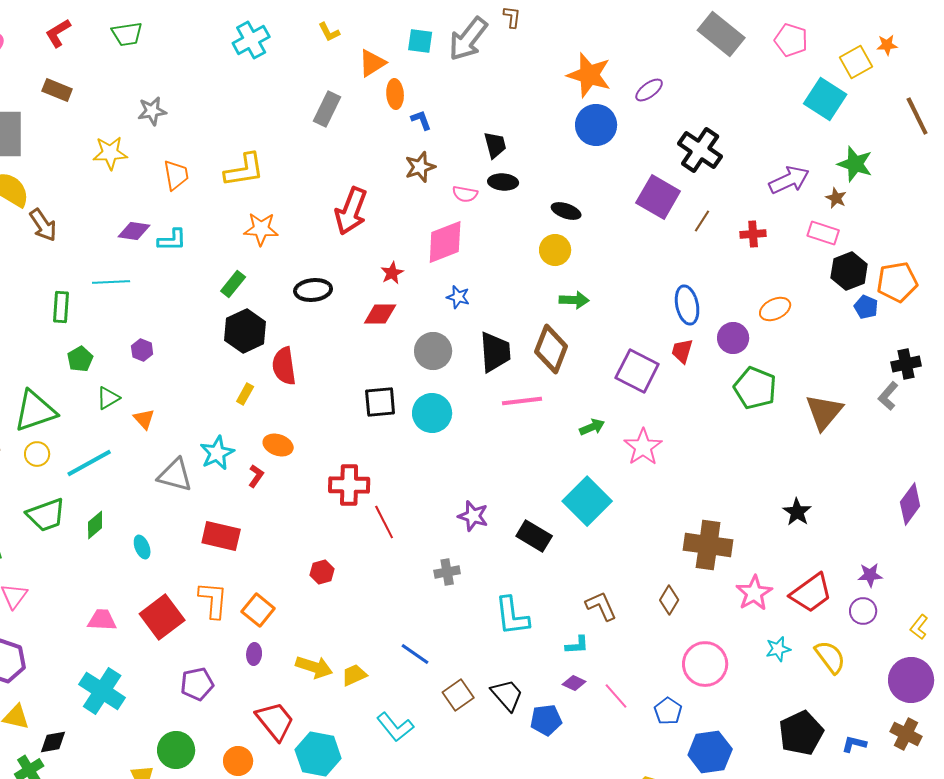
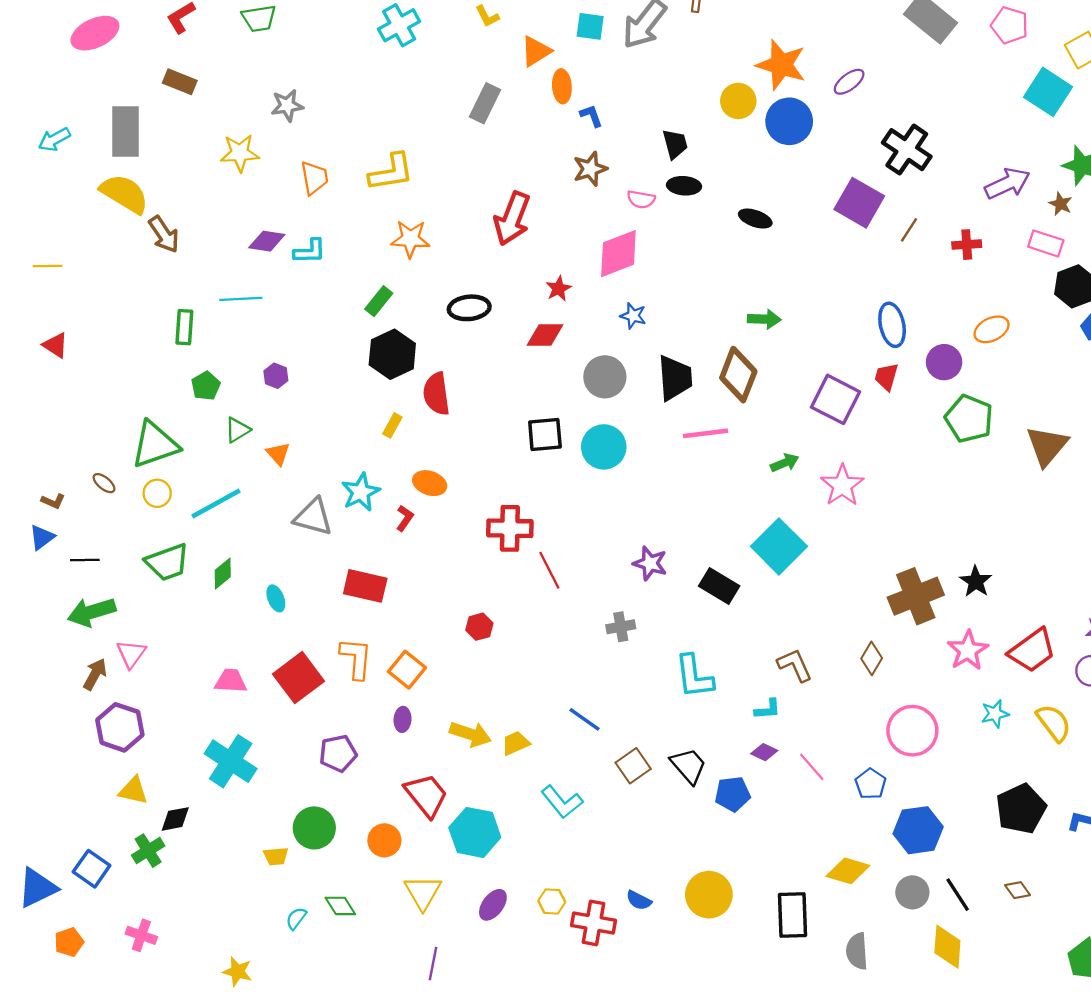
yellow circle: (555, 250) -> (738, 101), moved
black star: (797, 512) -> (976, 581), moved
brown cross: (708, 545) -> (916, 596), turned -30

